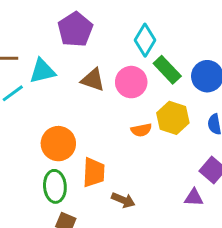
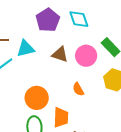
cyan diamond: (145, 40) -> (79, 19), moved, turned -50
orange semicircle: (141, 130) -> (78, 89), moved, turned 72

